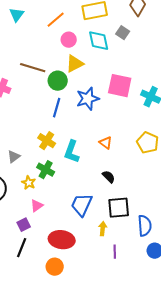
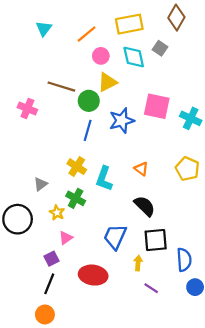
black semicircle: (109, 177) -> (145, 206), size x1.5
purple line: (115, 252) -> (151, 288), turned -56
orange circle: (55, 267) -> (45, 314), moved

